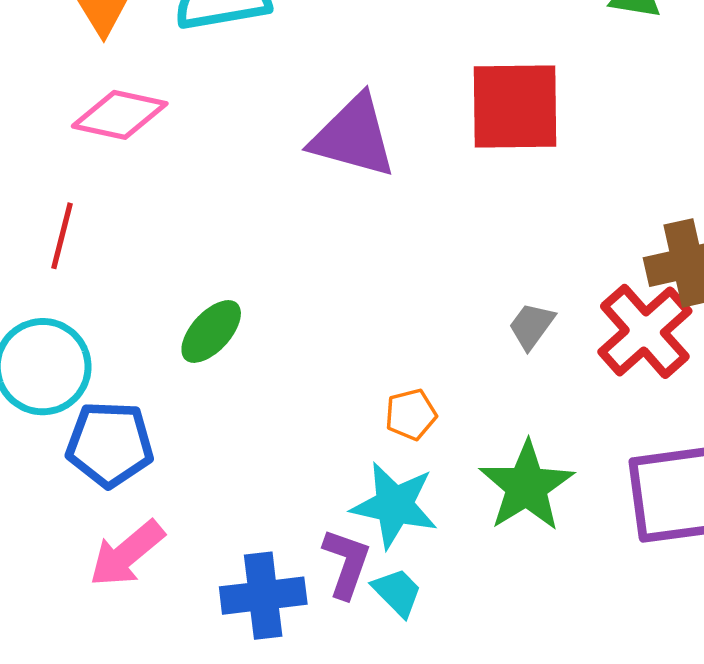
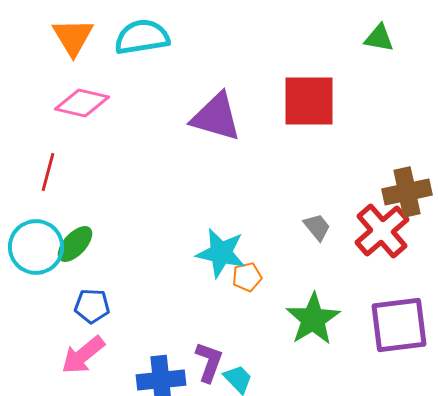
gray trapezoid: (532, 326) -> (317, 227), turned 104
green ellipse: (211, 331) -> (75, 244), moved
blue pentagon: (110, 444) -> (92, 306), moved, size x0.7
cyan star: (394, 505) -> (221, 253), moved

